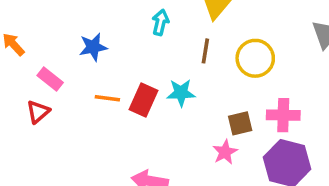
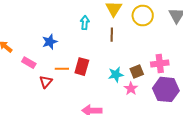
yellow circle: (255, 58) -> (143, 16), moved
cyan star: (181, 93) -> (116, 75), moved
red triangle: (38, 112) -> (46, 82), moved

